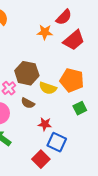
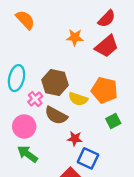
red semicircle: (64, 17) -> (107, 19), moved
brown semicircle: (28, 103) -> (56, 115), size x1.5

